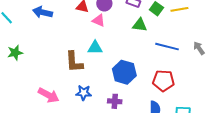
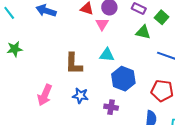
pink triangle: (99, 21) -> (102, 24), turned 32
cyan triangle: (95, 48) -> (107, 55), moved
pink arrow: (49, 95) -> (45, 95), turned 80

